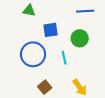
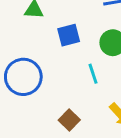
blue circle: (33, 54) -> (23, 77), moved

